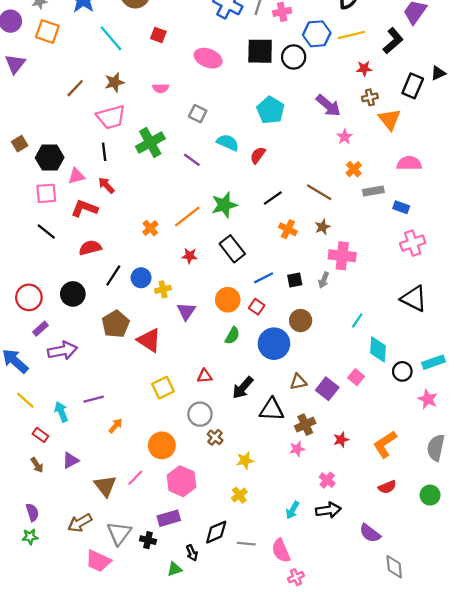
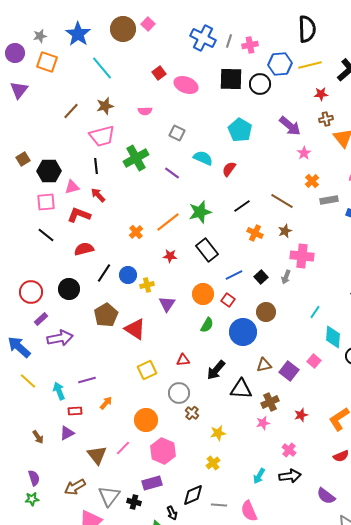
red square: (158, 35) -> (159, 73), moved, turned 32
black square: (295, 280) -> (261, 277), turned -32
red rectangle: (40, 435) -> (75, 411), moved, turned -40

